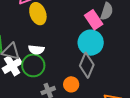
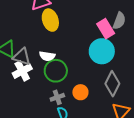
green circle: (33, 65) -> (56, 71), moved
gray diamond: (87, 65) -> (112, 84), moved

